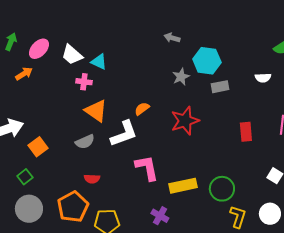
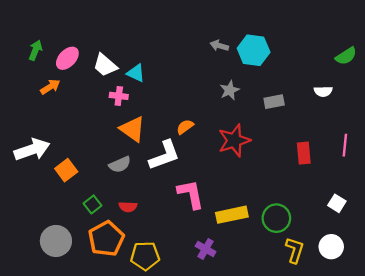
cyan hexagon: (207, 61) -> (254, 50), moved
green square: (25, 177) -> (93, 204), moved

